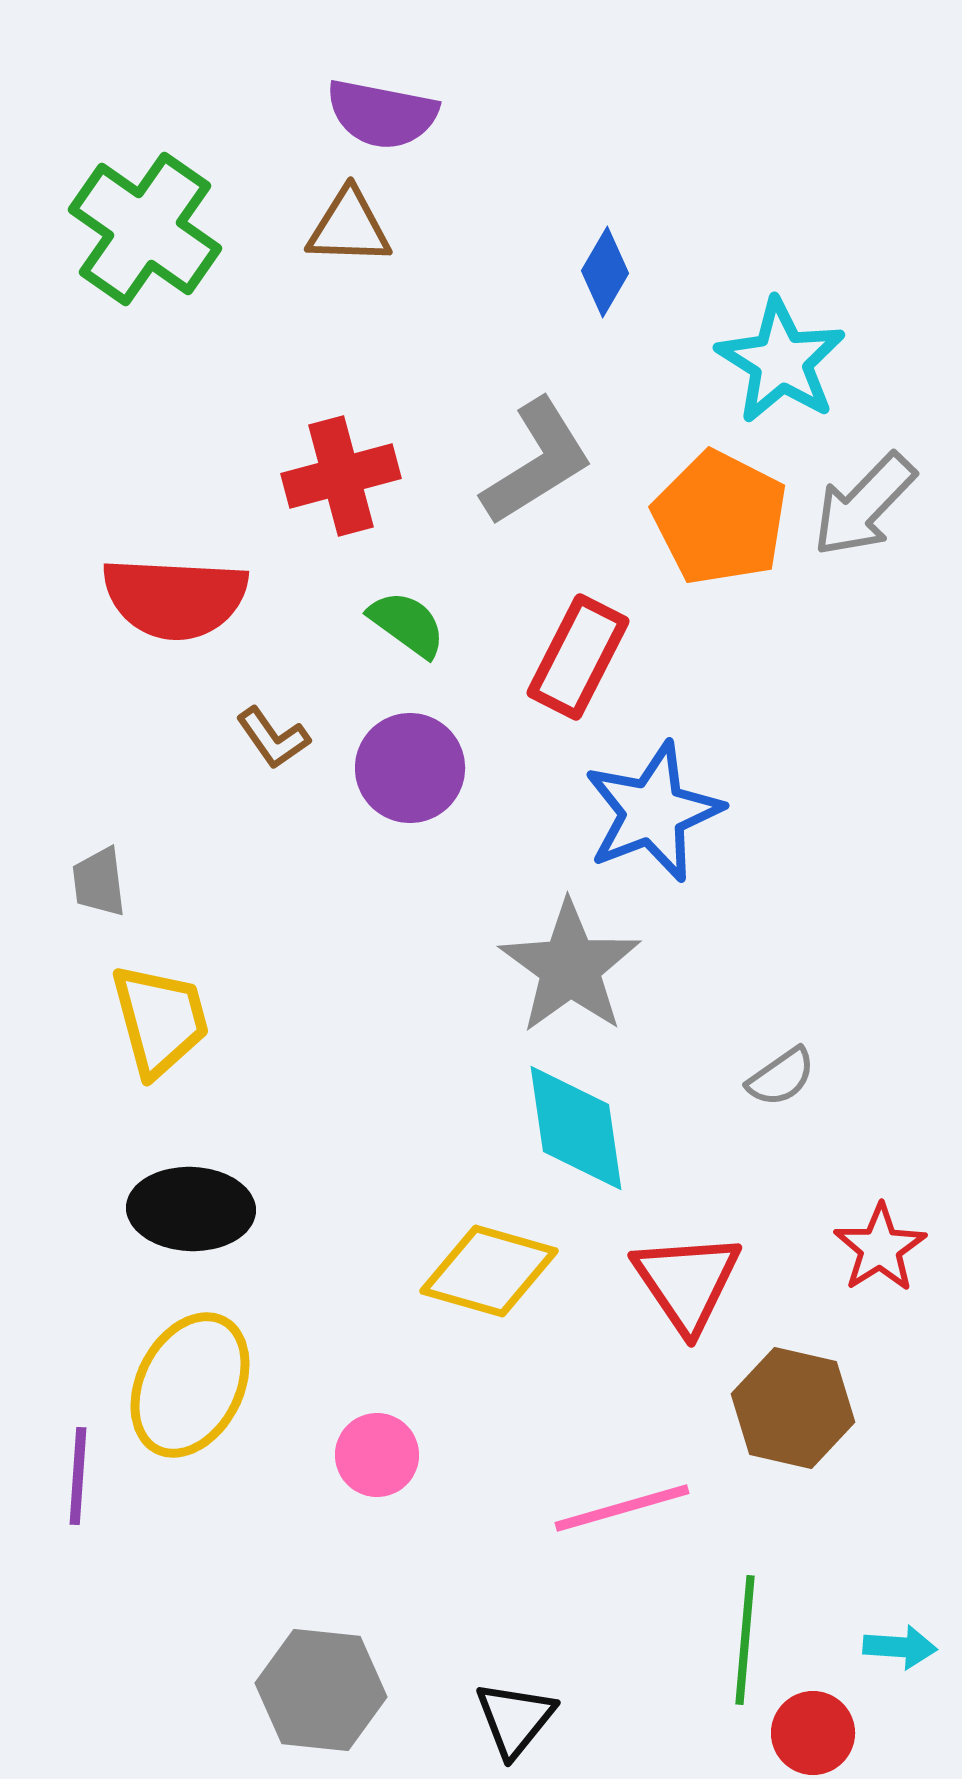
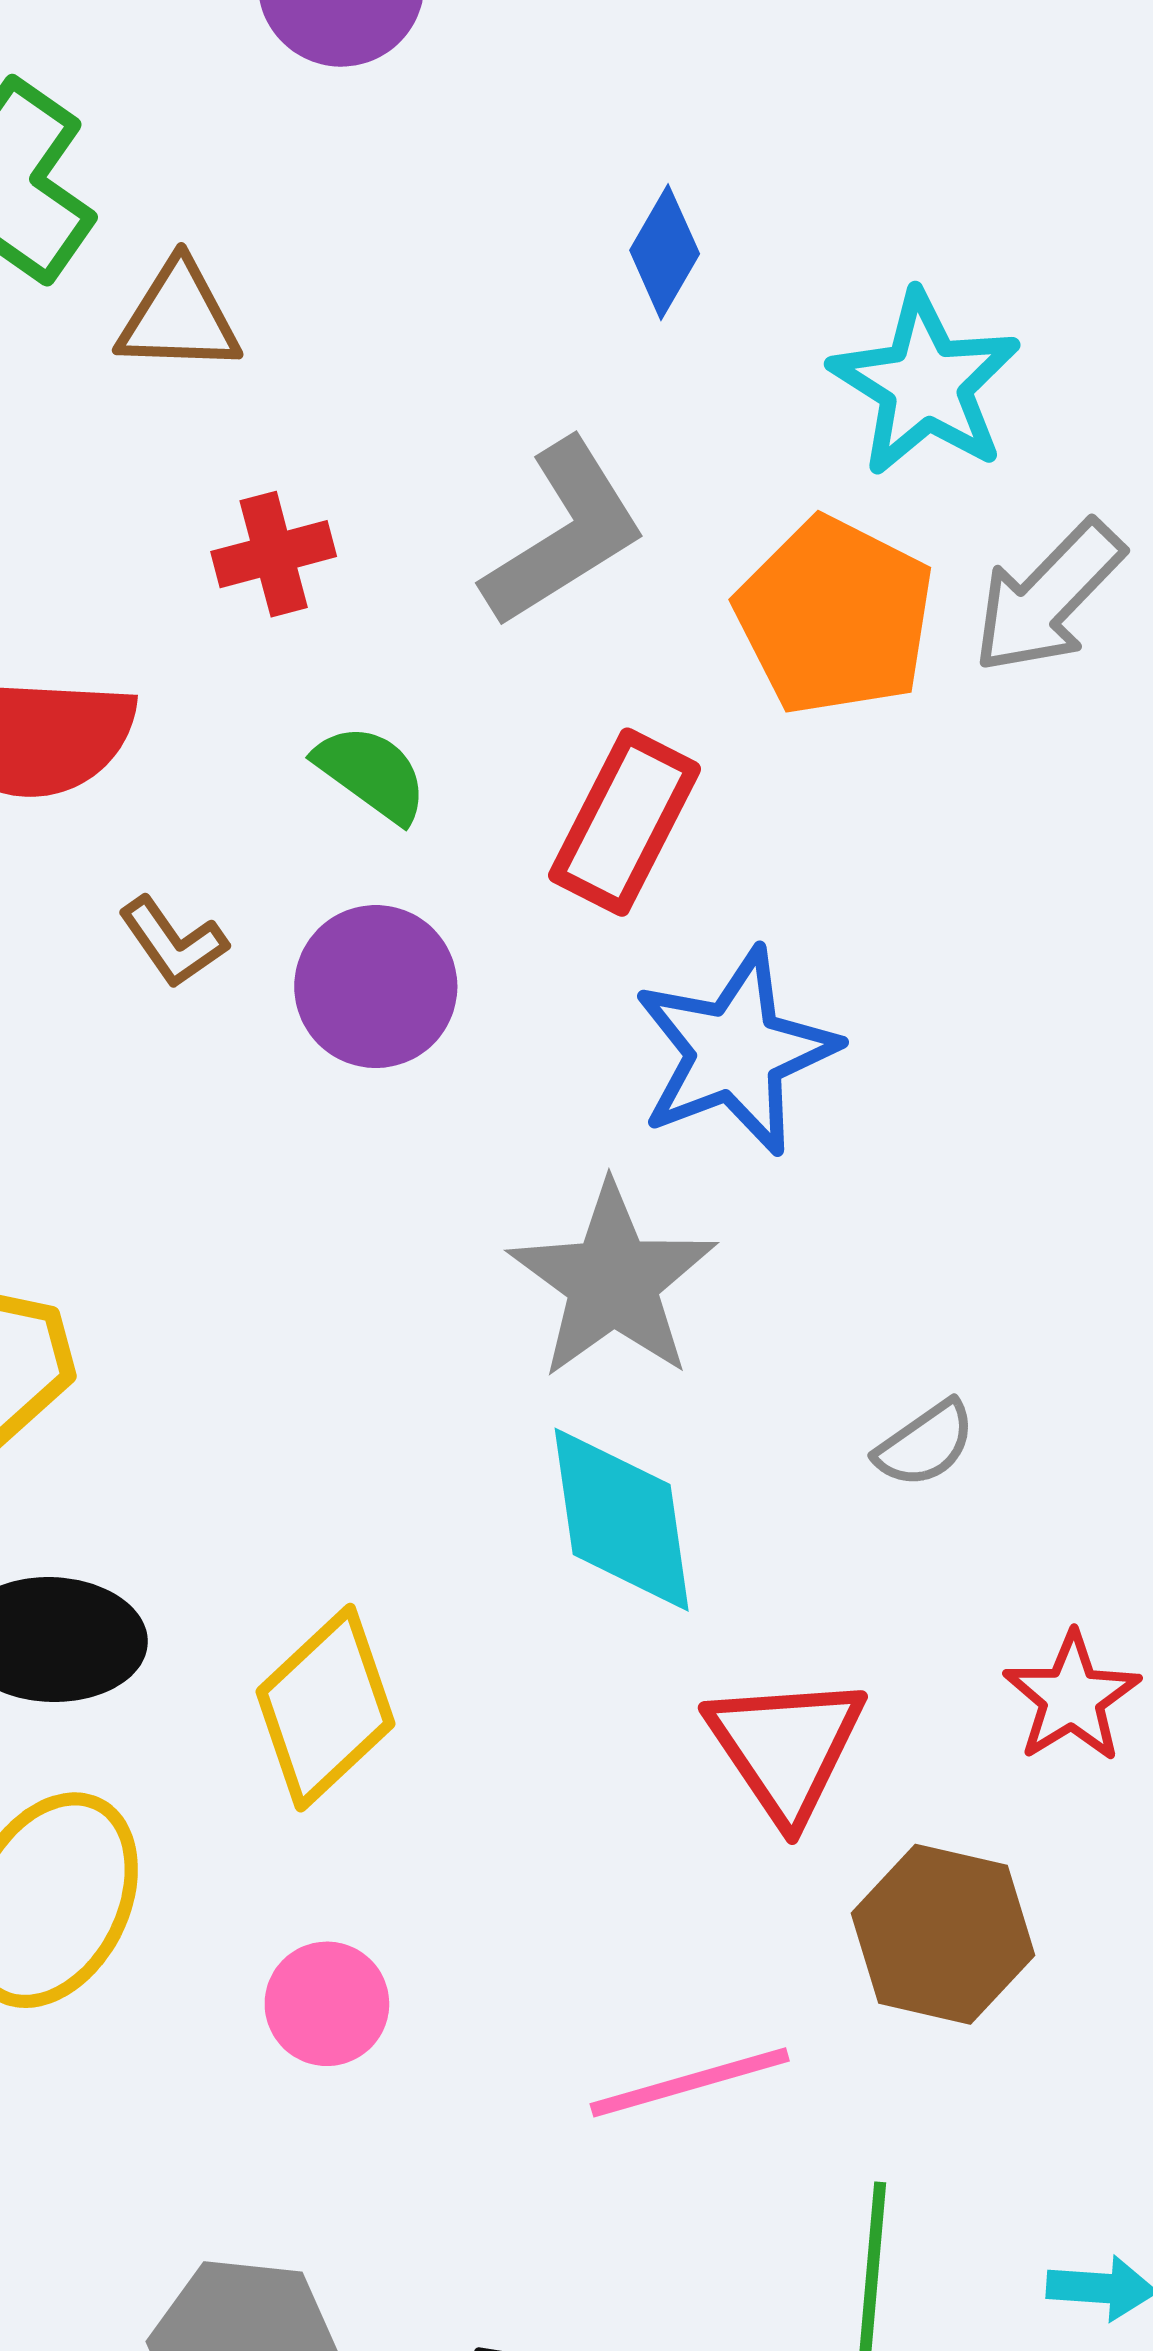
brown triangle: (349, 227) -> (179, 317), moved
red cross: (341, 476) -> (274, 554), size x0.7
yellow diamond: (489, 1271) -> (325, 1708), moved, turned -59

